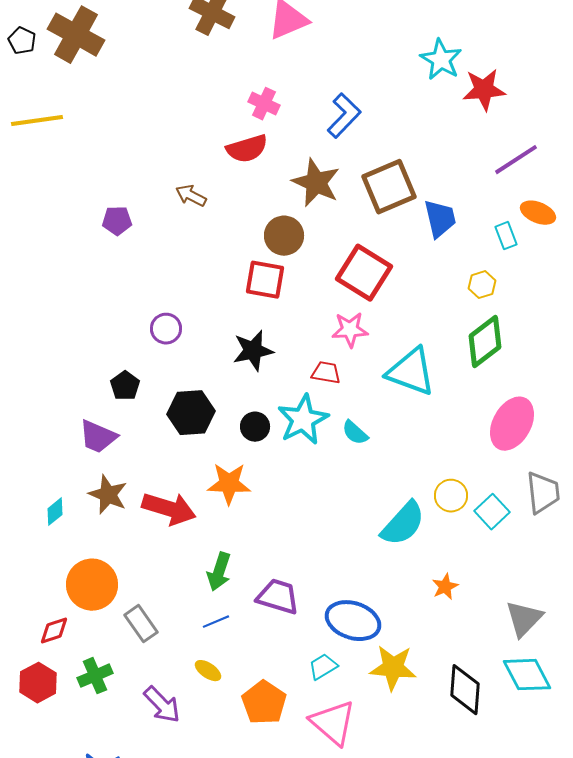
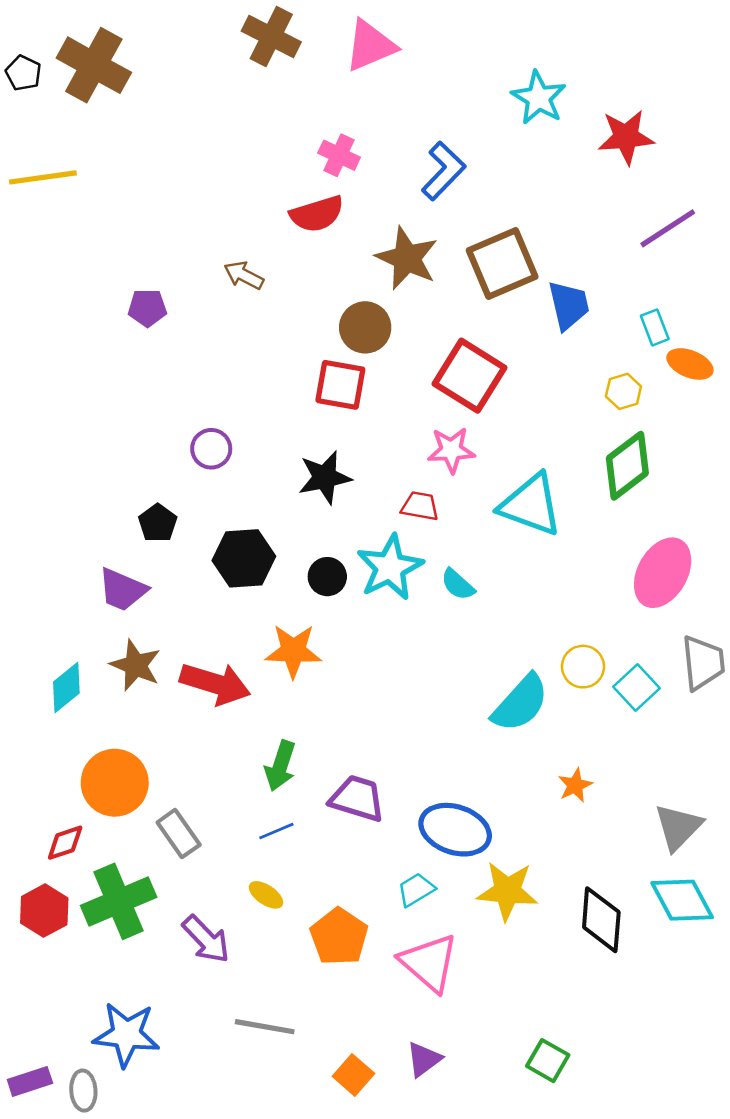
cyan star: (441, 60) -> (539, 98), moved
orange ellipse: (538, 213) -> (690, 364), moved
cyan diamond: (55, 512) -> (66, 687), size x1.4
green cross: (95, 676) -> (119, 901), size x1.6

